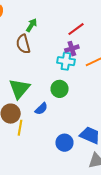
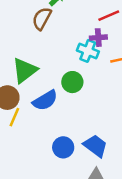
brown semicircle: (23, 44) -> (42, 19), turned 30
blue semicircle: (41, 109) -> (45, 100), size x1.5

